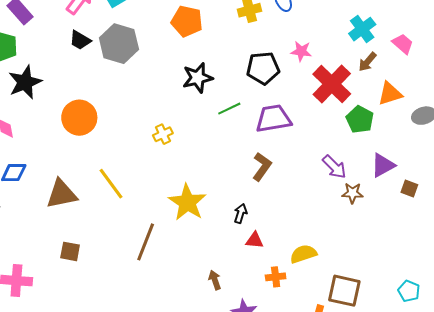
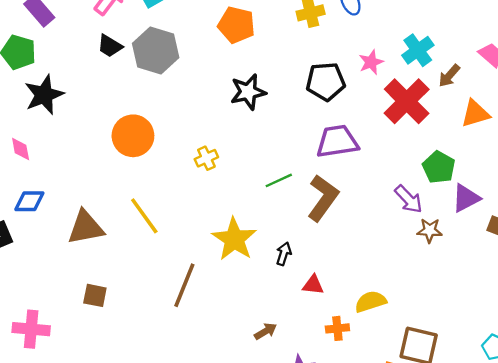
cyan cross: (362, 29) -> (418, 50), moved
pink star: (301, 51) -> (371, 62), turned -30
green line: (229, 109) -> (279, 180), moved
orange circle: (79, 118) -> (133, 136), moved
green pentagon: (360, 119) -> (439, 167), moved
brown L-shape: (262, 167) -> (323, 198), size x1.4
black arrow: (240, 213) -> (284, 254), moved
brown arrow: (215, 280) -> (266, 331), turned 78

